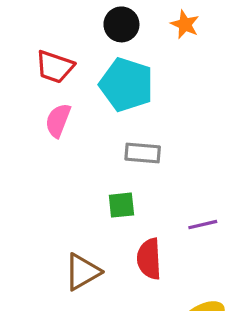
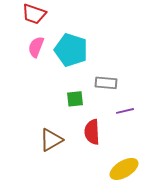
cyan pentagon: (126, 85) -> (71, 50), moved
gray rectangle: (143, 153) -> (106, 83), moved

